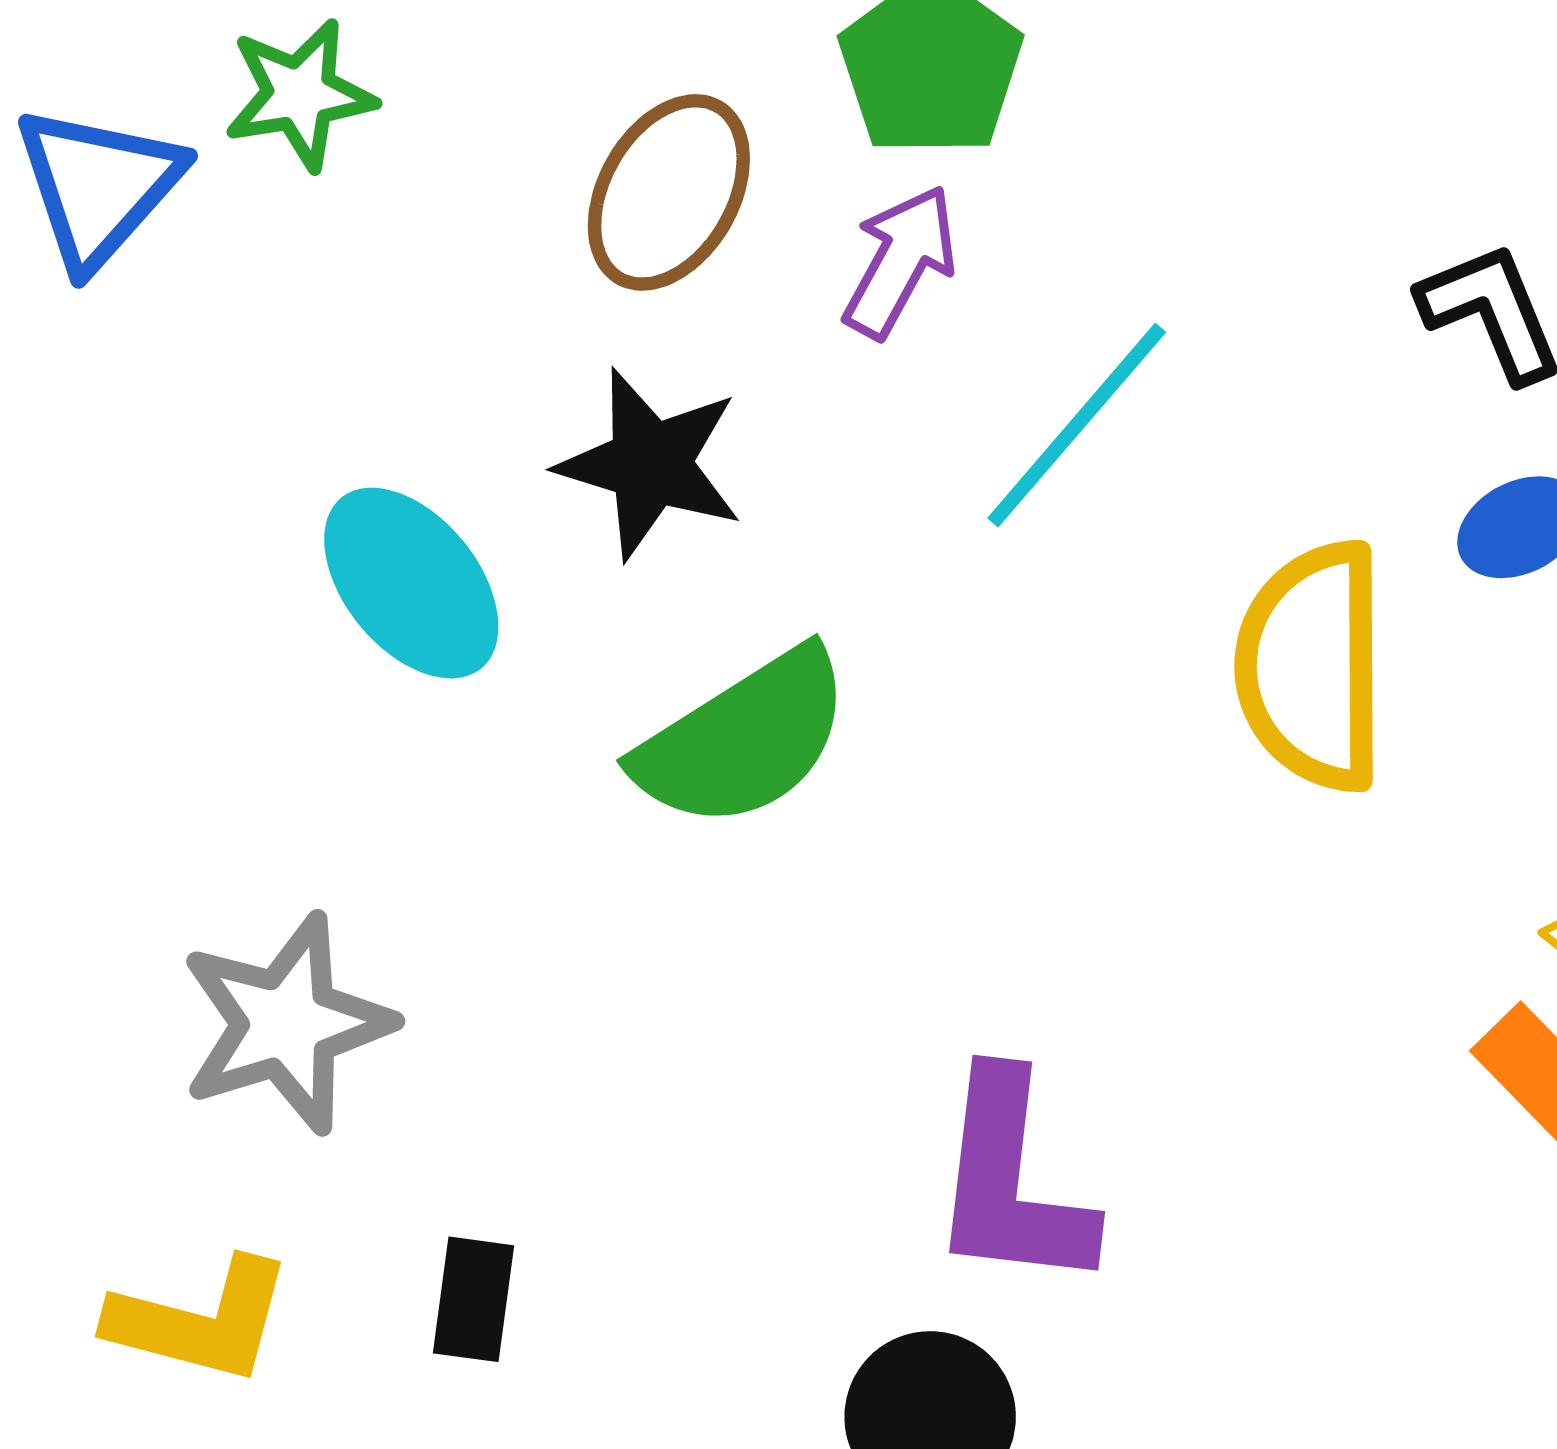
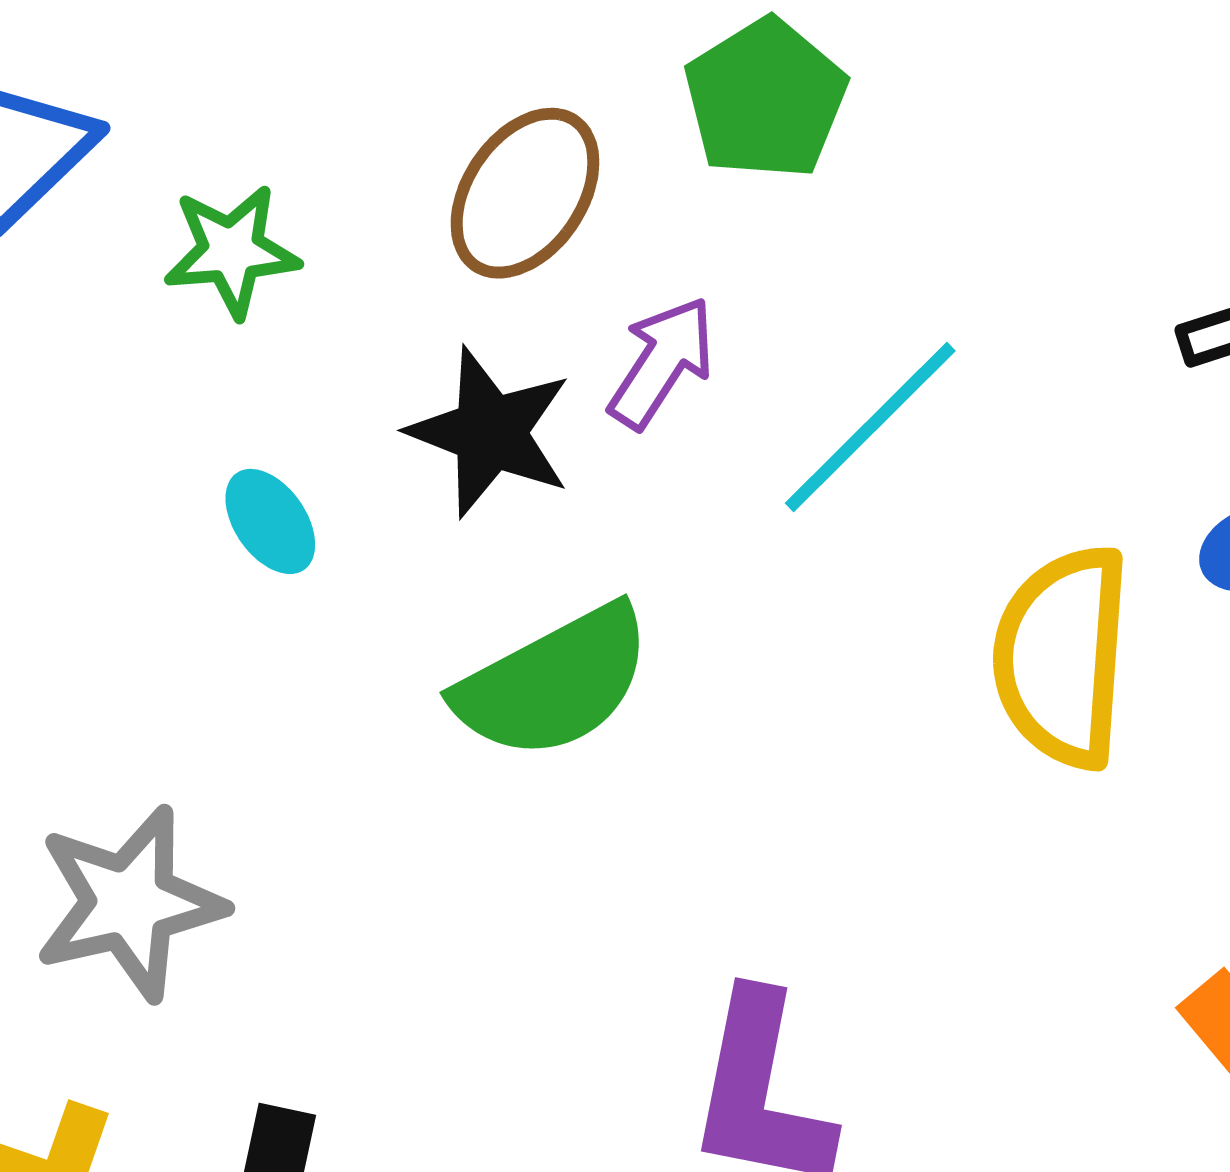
green star: (300, 94) -> (232, 251), moved
purple arrow: (900, 262) -> (662, 362), moved
cyan ellipse: (411, 583) -> (270, 521), size x0.6

